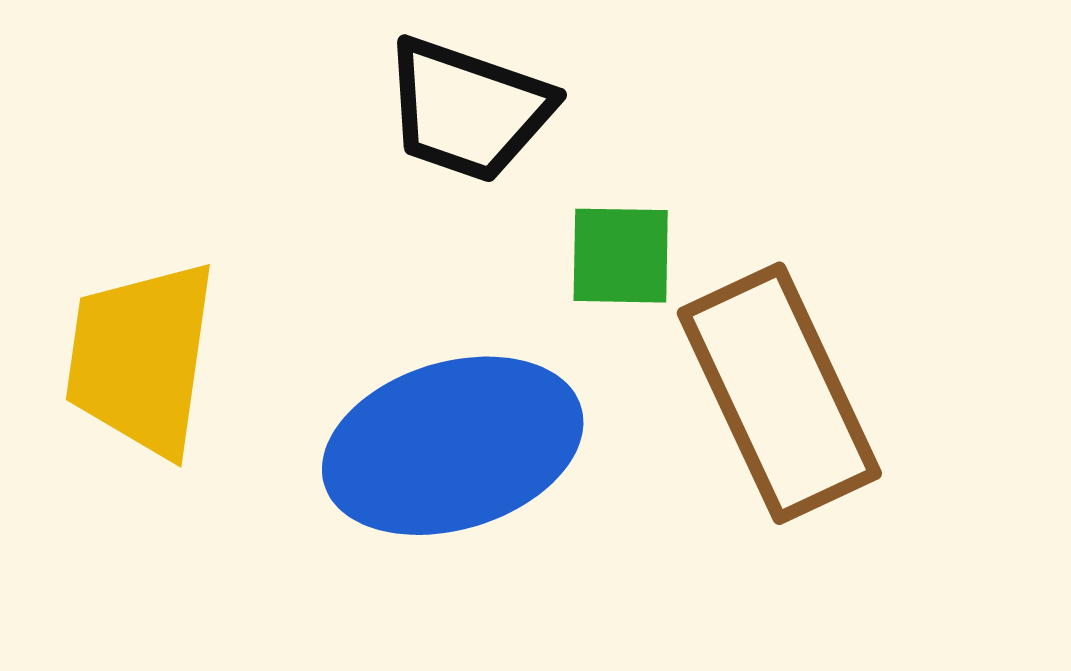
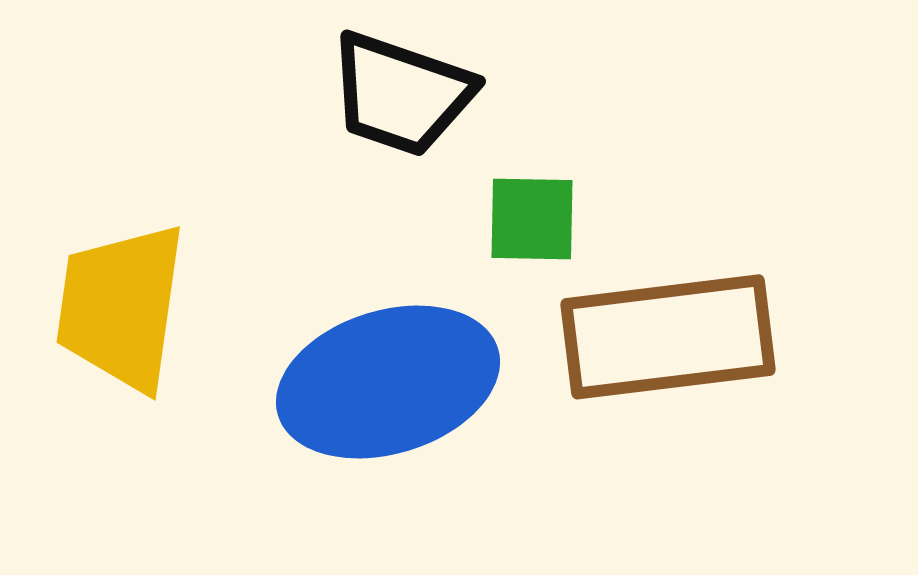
brown rectangle: (779, 393) -> (668, 337), turned -72

